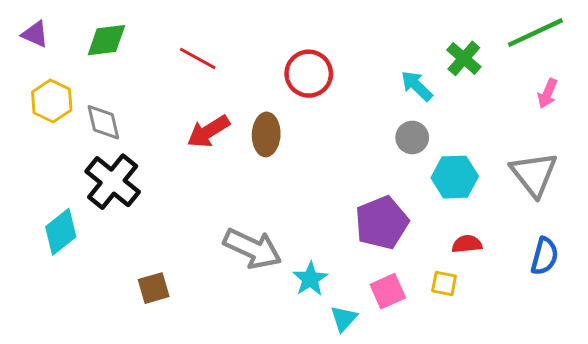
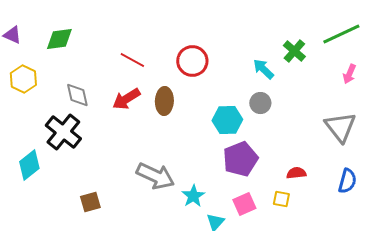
red line: (198, 58) -> (132, 60), moved
gray diamond: (103, 122) -> (77, 95), moved
cyan hexagon: (455, 177) -> (227, 120), moved

